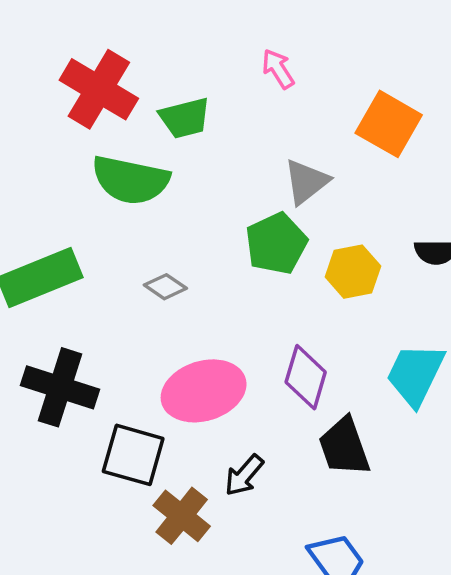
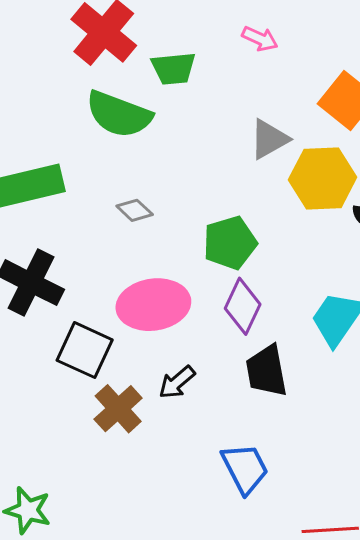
pink arrow: (278, 69) -> (260, 39), turned 138
green pentagon: (276, 243) -> (230, 243), moved
yellow hexagon: (353, 272) -> (323, 178), moved, size x1.4

